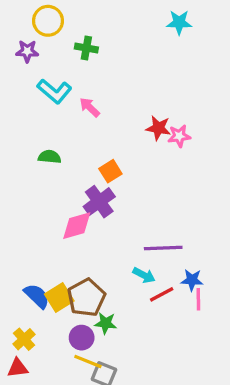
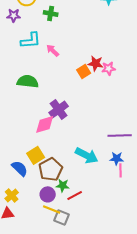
cyan L-shape: (54, 91) -> (31, 40), turned -45
green semicircle: (50, 157) -> (28, 81), size x1.5
orange square: (110, 171) -> (84, 71), moved
purple line: (163, 248) -> (120, 135), moved
cyan arrow: (144, 275) -> (87, 155), size x1.6
red line: (162, 294) -> (75, 195), moved
yellow square: (59, 298) -> (36, 155), moved

